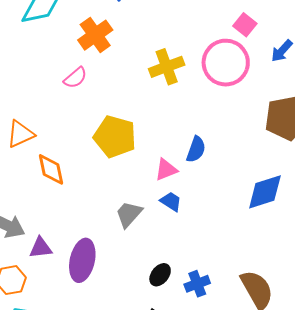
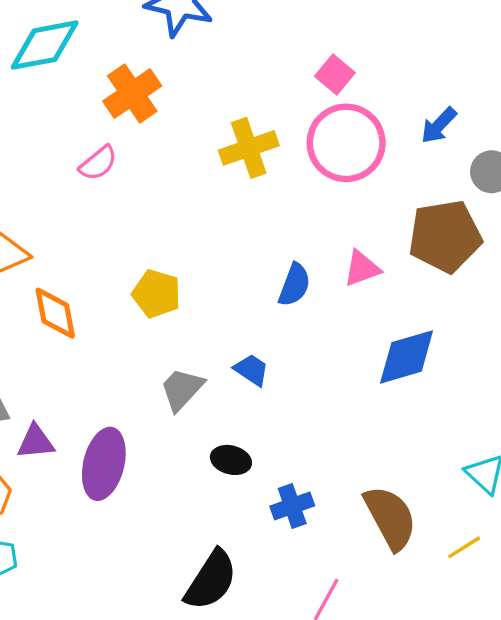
pink square: (245, 25) -> (335, 75), moved
yellow pentagon: (115, 137) -> (156, 294), moved, size x0.7
pink triangle: (166, 170) -> (362, 268), moved
black ellipse: (160, 275) -> (231, 460), moved, turned 65

